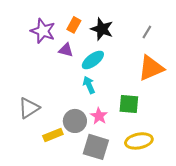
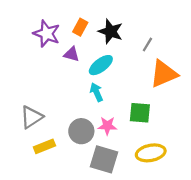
gray line: (147, 32) -> (147, 44), moved
pink star: (99, 116) -> (107, 126), turned -30
yellow rectangle: (53, 135) -> (44, 146), moved

